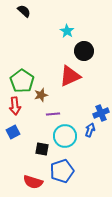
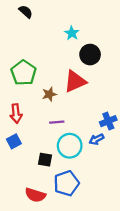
green pentagon: (22, 81) -> (24, 73), moved
brown star: (41, 95) -> (49, 94), moved
blue arrow: (90, 130) -> (96, 139), turned -136

